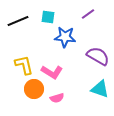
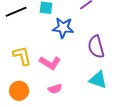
purple semicircle: (98, 56) -> (96, 47), turned -135
orange circle: (34, 89) -> (19, 91), moved

